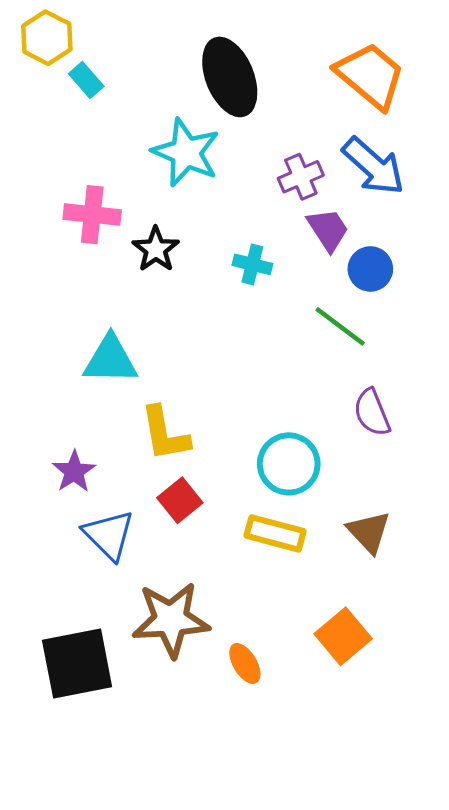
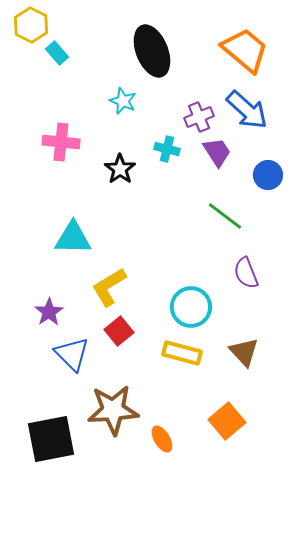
cyan star: (186, 153) -> (123, 101), size x0.6
black star: (156, 249) -> (120, 169), moved
cyan cross: (252, 264) -> (167, 149), moved
blue circle: (370, 269) -> (268, 175), moved
yellow L-shape: (165, 434) -> (109, 287), turned 69

